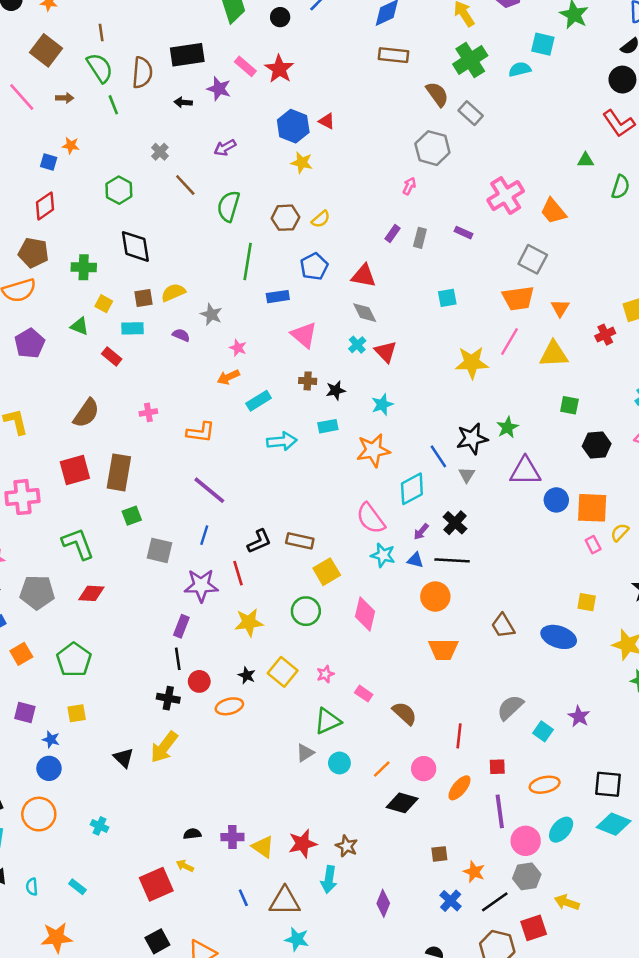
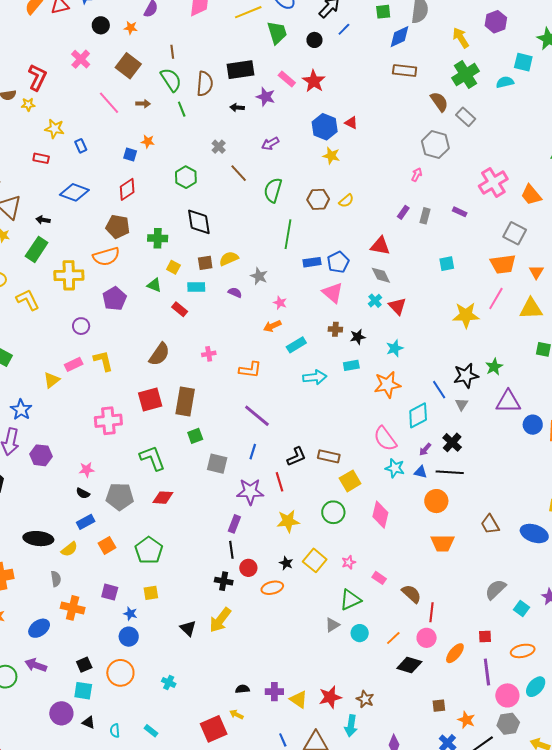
blue pentagon: (314, 266) -> (338, 262), moved
red line: (459, 736) -> (431, 612), moved

